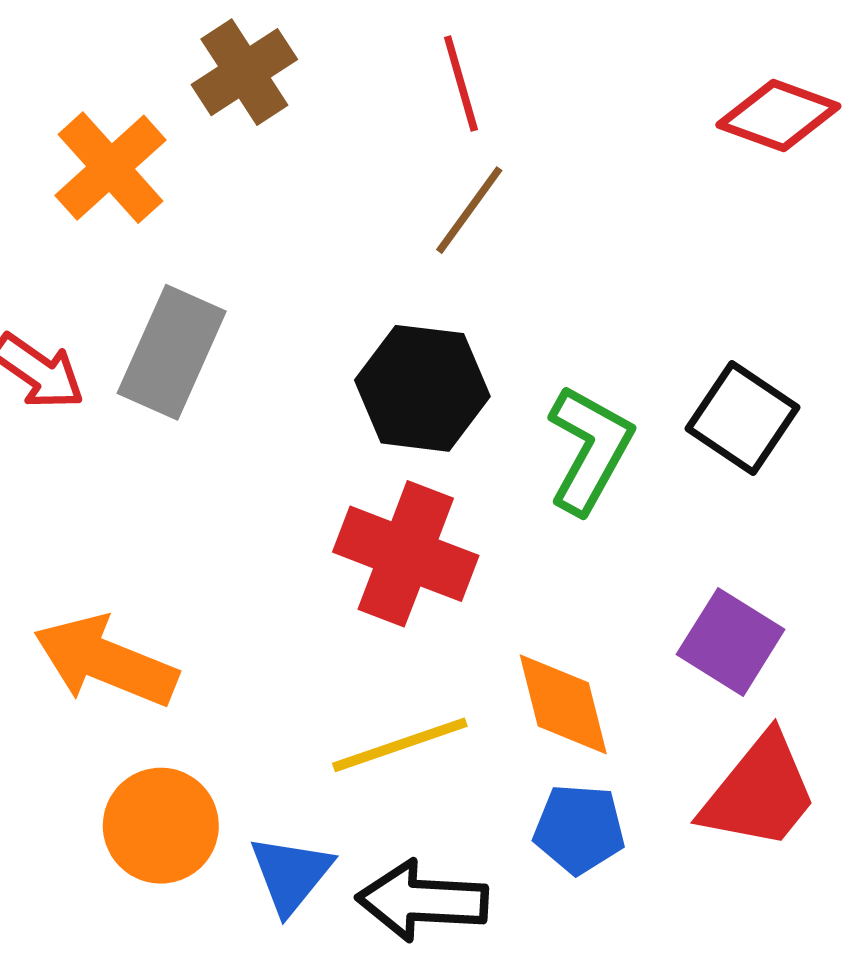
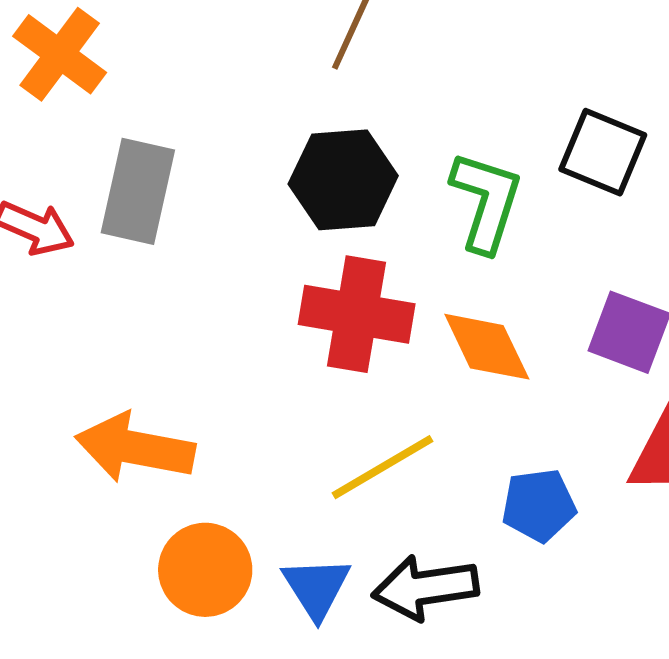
orange diamond: (563, 704) -> (487, 347), moved

